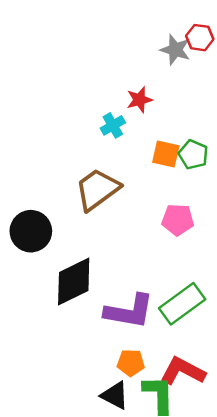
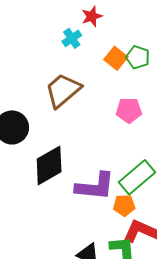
orange square: (166, 154) -> (116, 58), turned 30
orange pentagon: (131, 363) -> (124, 205), moved

